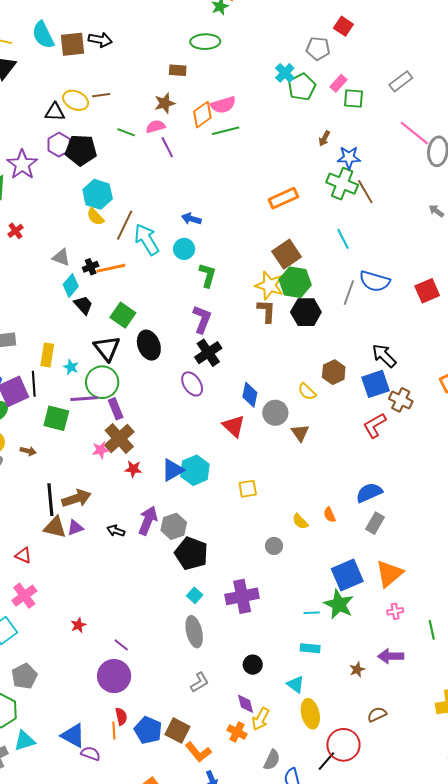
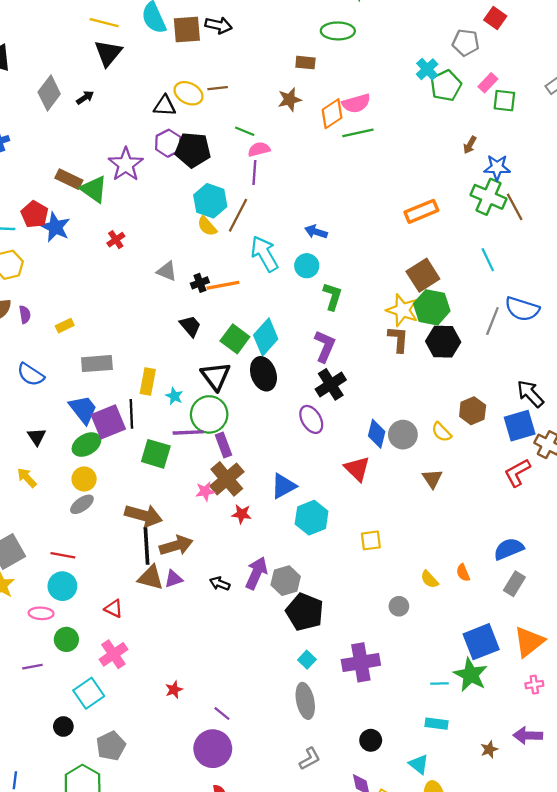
pink semicircle: (156, 127) -> (259, 149), moved
purple line: (167, 147) -> (254, 173), moved, turned 30
brown line: (125, 225) -> (238, 215), moved
cyan diamond: (71, 285) -> (266, 337), moved, size x1.4
gray circle: (275, 413) -> (403, 435), moved
brown arrow: (28, 451) -> (144, 516), moved, size x2.0
blue triangle: (173, 470) -> (283, 486), moved

